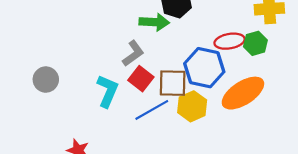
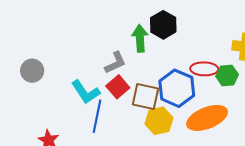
green arrow: (154, 22) -> (140, 38), turned -108
cyan L-shape: (108, 91) -> (86, 92), turned 112
blue line: (152, 110) -> (97, 116), moved, turned -60

